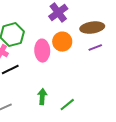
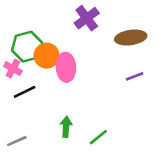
orange circle: (62, 42) -> (47, 56), moved
purple line: (95, 48) -> (135, 76), moved

